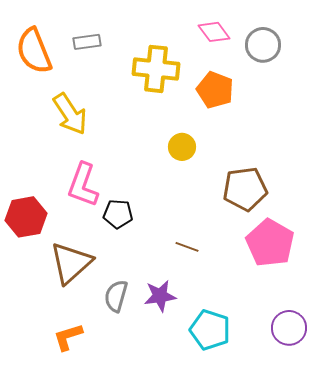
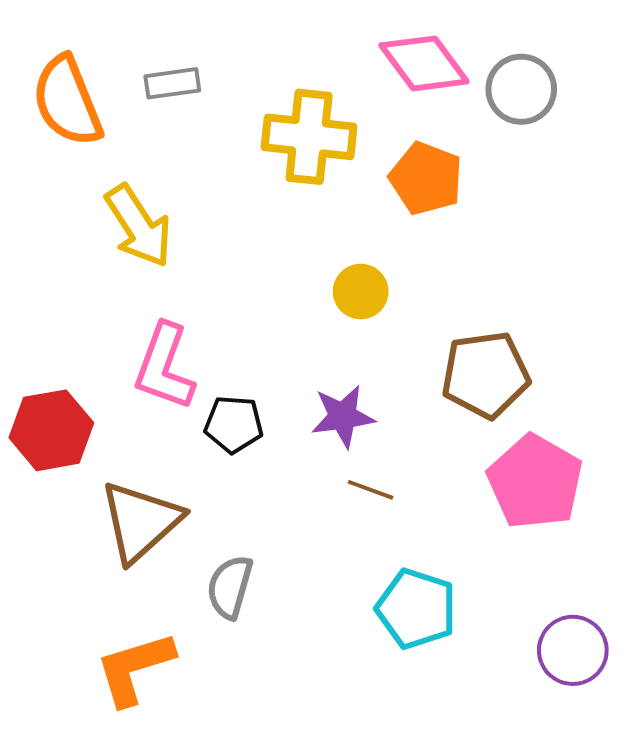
pink diamond: (214, 32) -> (424, 63), size x1.4
purple star: (160, 296) -> (343, 416), moved
cyan pentagon: (210, 330) -> (416, 609), moved
orange L-shape: (68, 337) -> (135, 668), size x1.4

